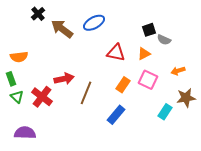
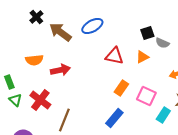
orange semicircle: (19, 57) -> (34, 60), moved
red arrow: (64, 79) -> (60, 70), moved
pink square: (148, 80) -> (146, 96), moved
brown line: (86, 93) -> (64, 120), moved

